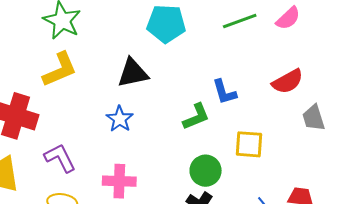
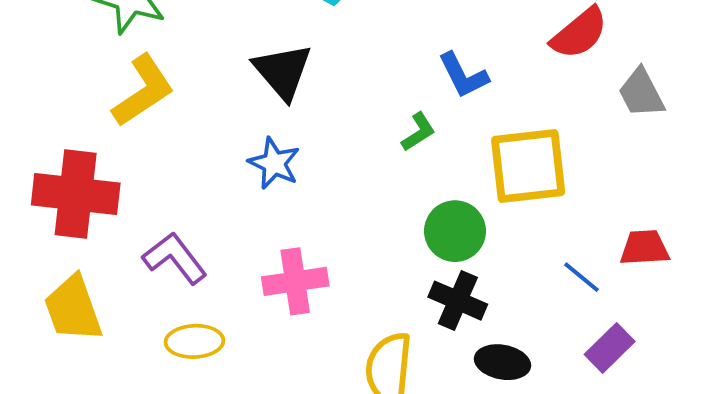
black triangle: (133, 73) -> (283, 71), turned -48
green L-shape: (196, 117) -> (418, 132), size x0.7
yellow square: (249, 144) -> (528, 166), size x1.4

